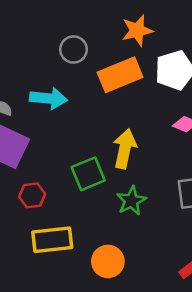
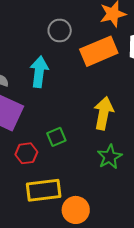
cyan arrow: (49, 98) -> (39, 72), turned -88
green square: (88, 174) -> (56, 137), moved, size x0.7
orange circle: (108, 261) -> (76, 210), moved

